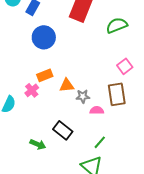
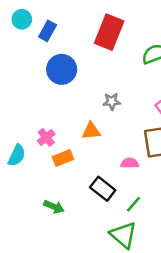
orange rectangle: (45, 75) -> (63, 158), moved
gray star: (83, 96) -> (112, 101), moved
black rectangle: (63, 130) -> (103, 189), moved

